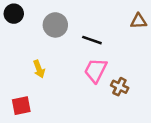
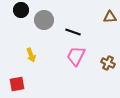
black circle: (14, 14) -> (21, 10), moved
brown cross: (120, 87) -> (108, 63), moved

